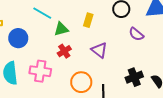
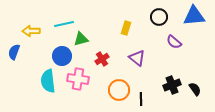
cyan line: (42, 13) -> (64, 24), moved, turned -42
green triangle: (61, 29) -> (81, 39), moved
blue circle: (18, 38) -> (62, 56), moved

